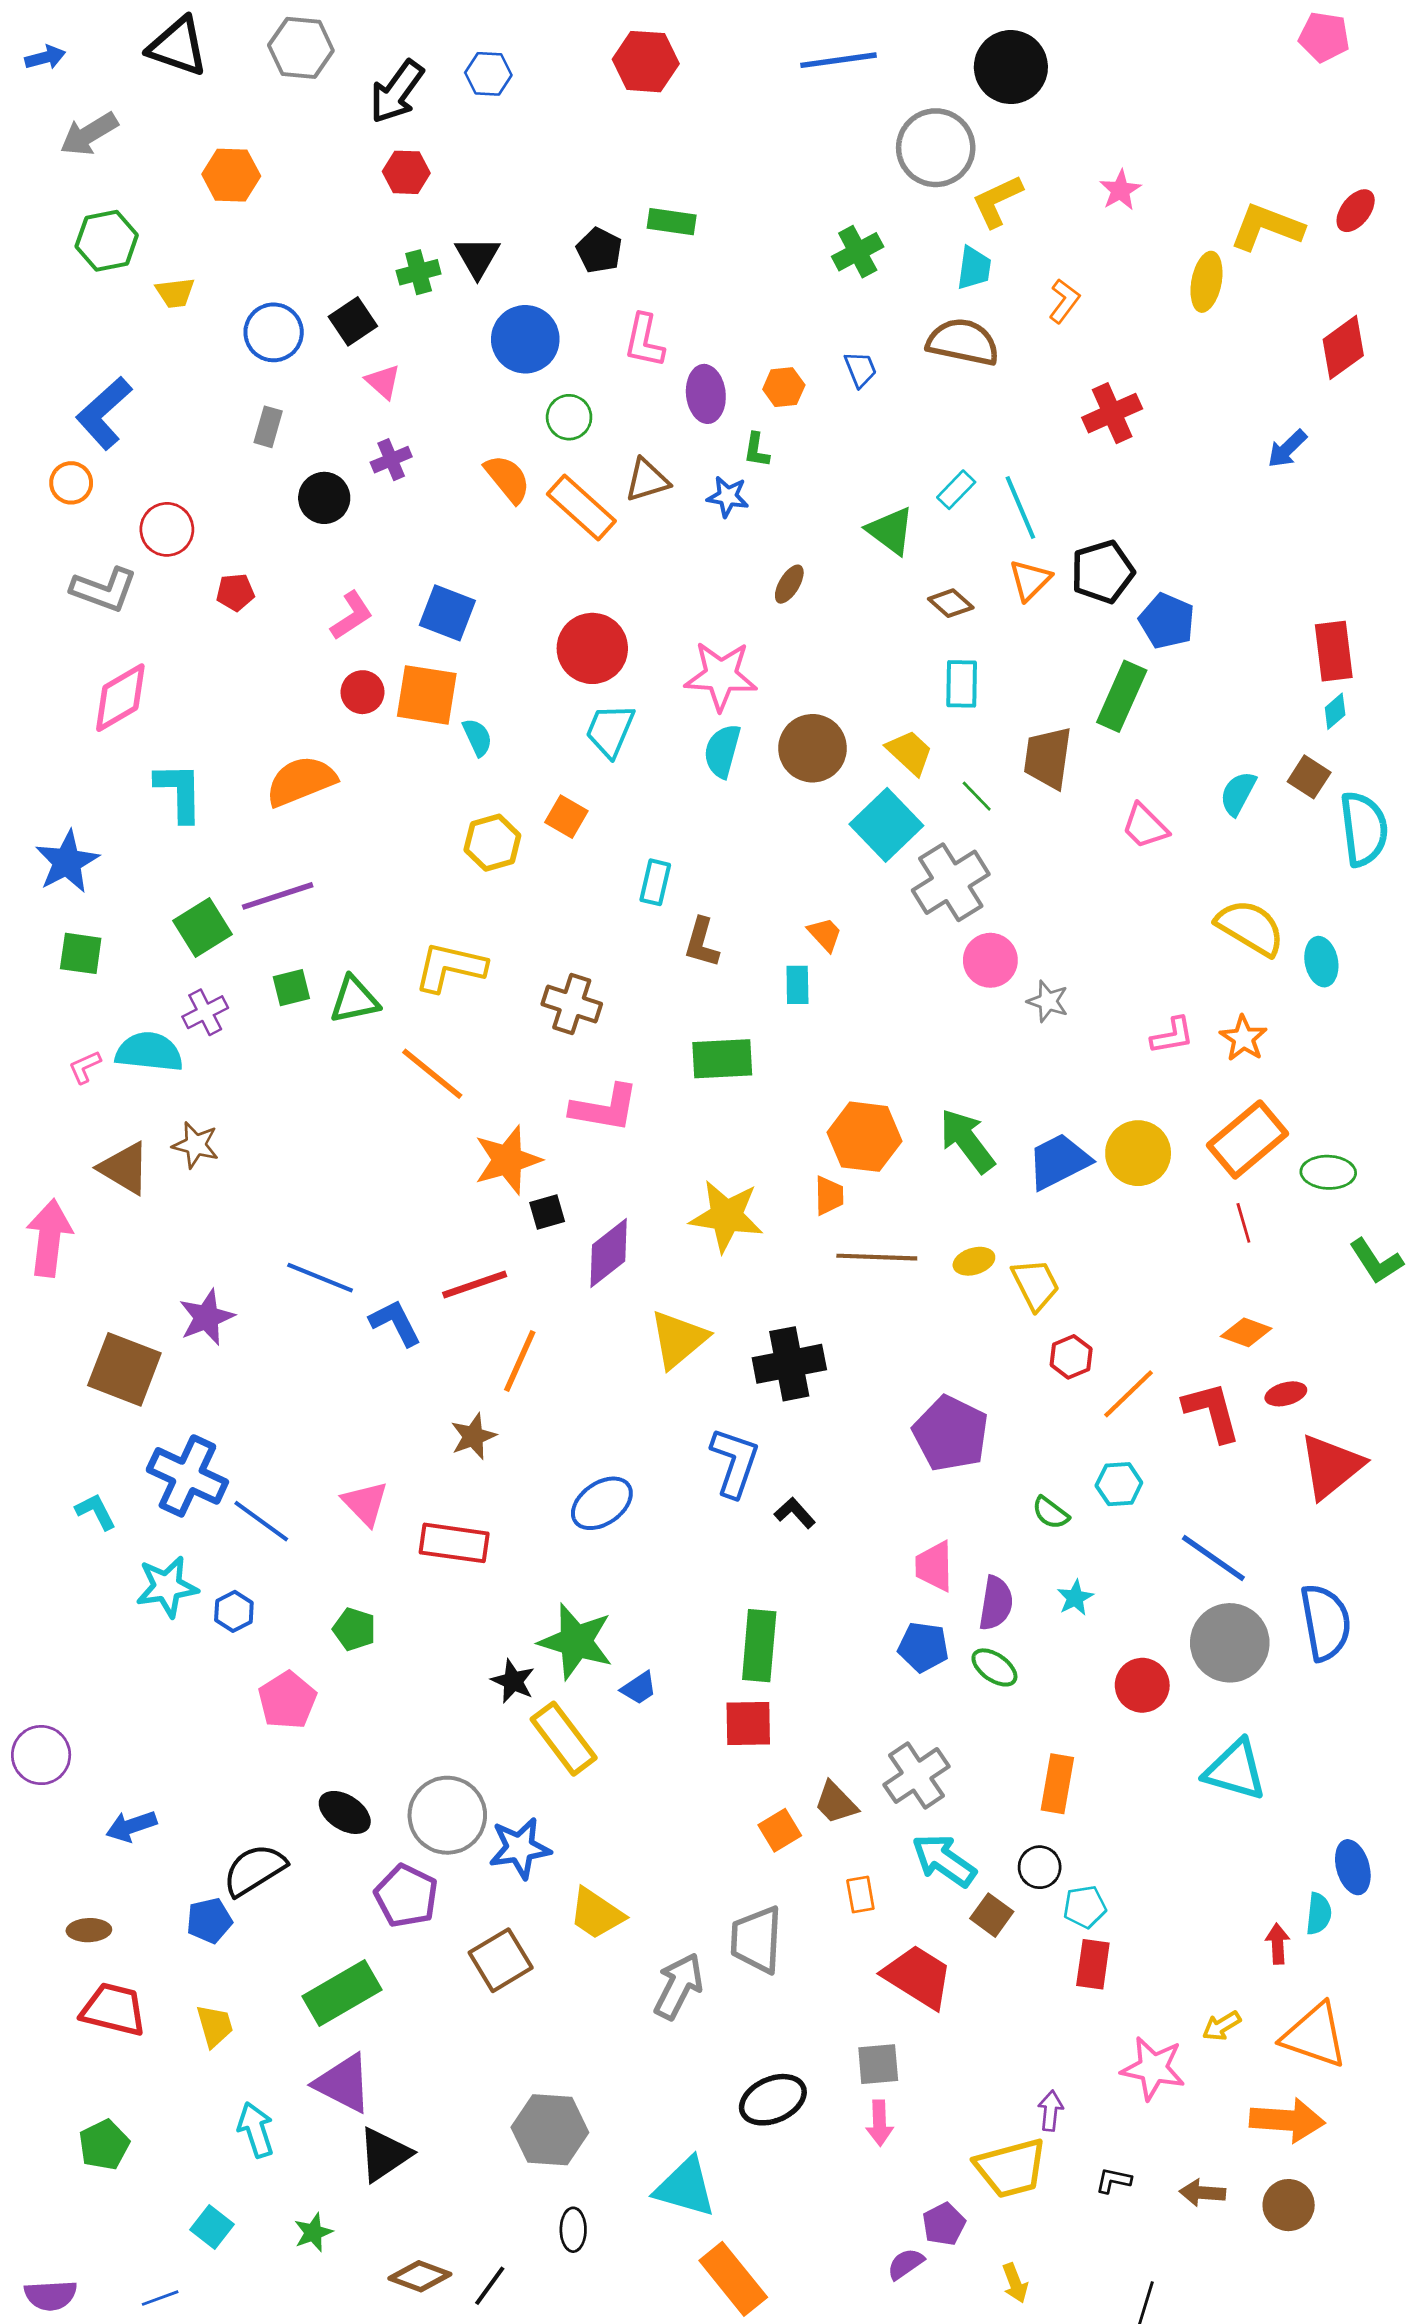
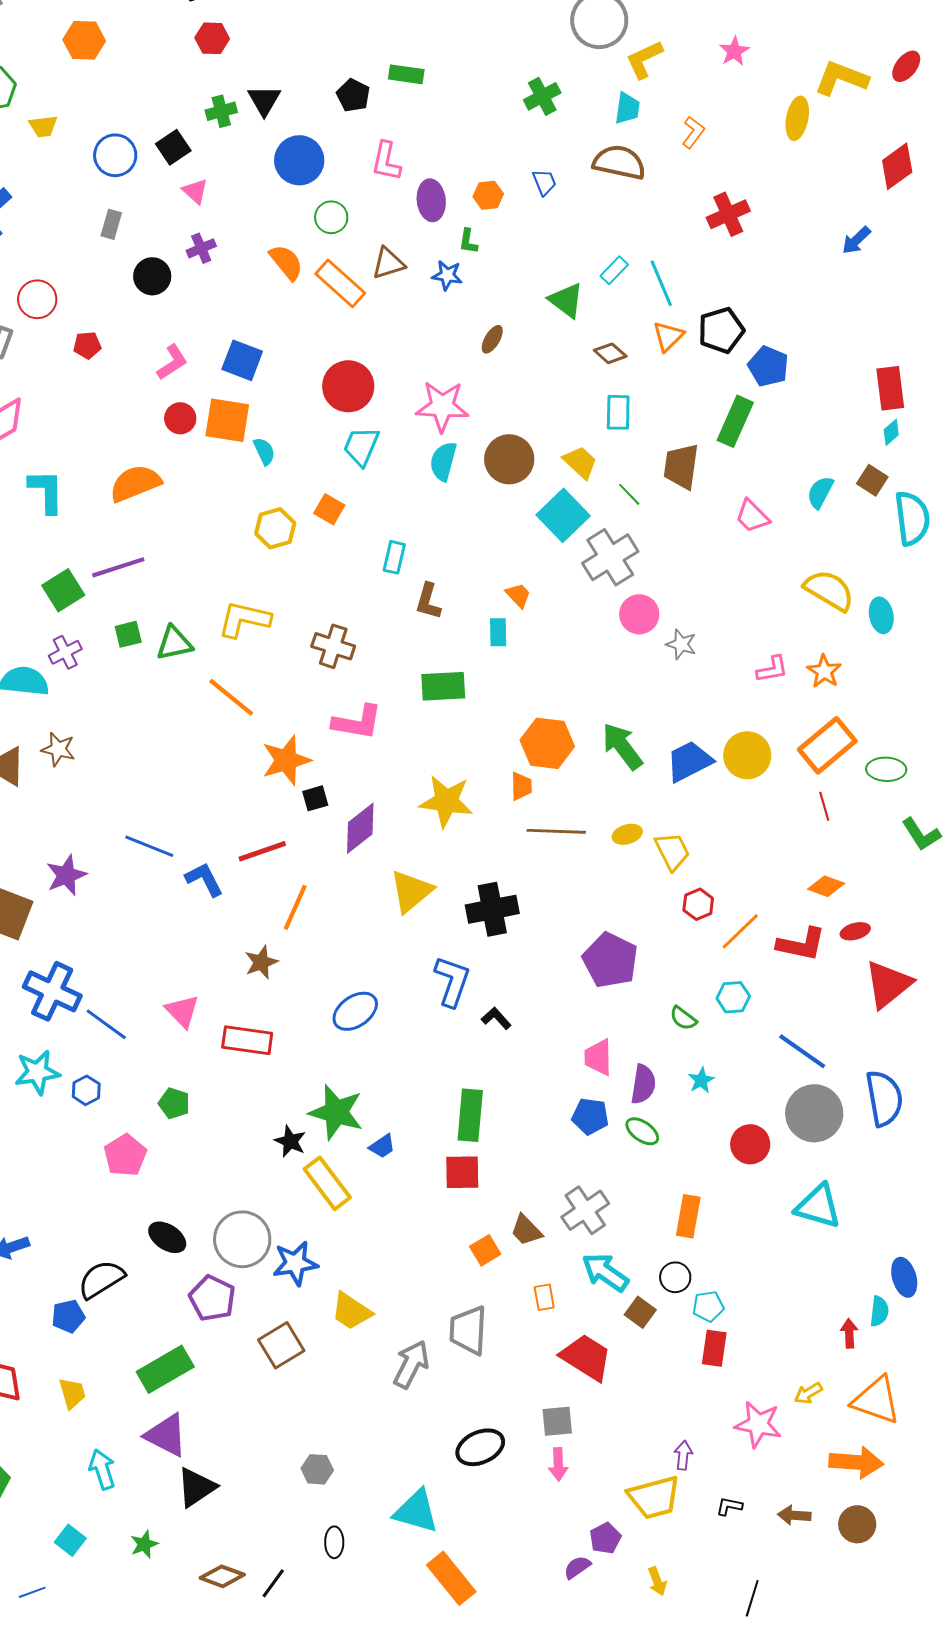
red L-shape: (1212, 1412) -> (801, 944), turned 117
gray hexagon: (550, 2130) -> (317, 1469), size x0.6

